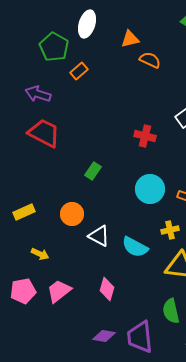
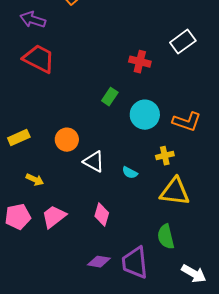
green rectangle: (93, 171) -> (110, 97), moved
cyan semicircle: (135, 247) -> (130, 173), size x0.6

